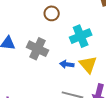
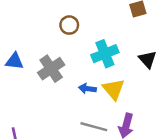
gray cross: (37, 49) -> (51, 69), turned 30

